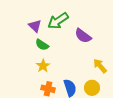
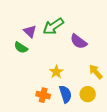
green semicircle: (42, 45) -> (21, 48), moved
yellow star: (43, 66) -> (56, 72), moved

